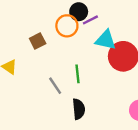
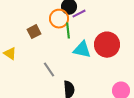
cyan triangle: (106, 40) -> (82, 50), moved
green line: (77, 74) -> (68, 31), moved

